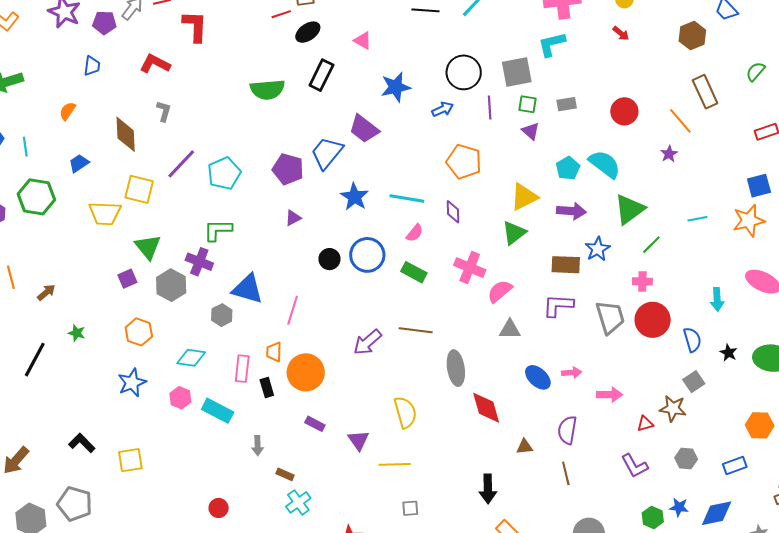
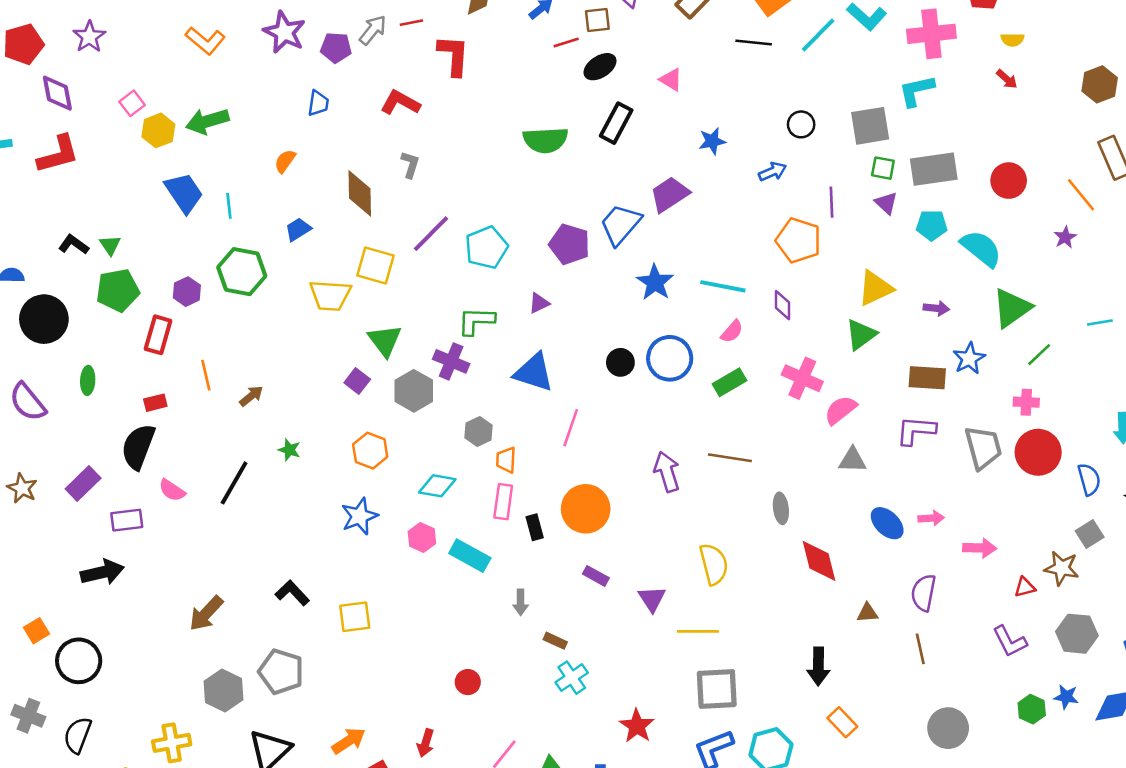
black circle: (464, 72) -> (801, 124), size x0.6
blue star: (396, 87) -> (712, 141), size x0.7
gray rectangle: (567, 104) -> (934, 169), size x1.8
purple line: (490, 107) -> (831, 202), moved
purple trapezoid: (364, 129) -> (670, 194), turned 108
cyan pentagon: (568, 168) -> (932, 225), moved, turned 30
purple arrow: (571, 211) -> (936, 308), size x0.7
purple triangle: (293, 218) -> (539, 303), moved
green rectangle: (414, 272) -> (730, 382), turned -60
purple square: (127, 279) -> (357, 381), turned -30
blue triangle: (248, 289) -> (534, 372), moved
purple arrow: (367, 342) -> (667, 472), turned 112
orange trapezoid: (274, 352) -> (506, 460), moved
gray ellipse: (456, 368) -> (781, 508), size x0.7
gray hexagon: (686, 458) -> (1077, 634), size x1.4
gray square: (410, 508) -> (717, 689), size x2.0

